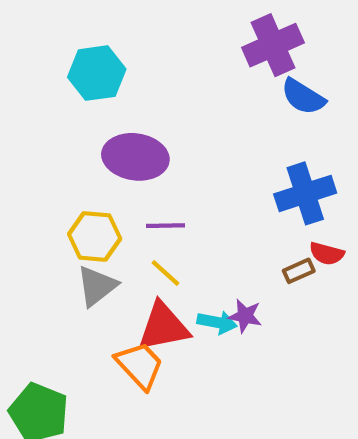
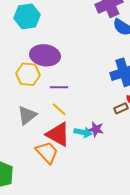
yellow hexagon: (95, 236) -> (28, 74), moved
red triangle: (163, 327) -> (58, 134), turned 40

